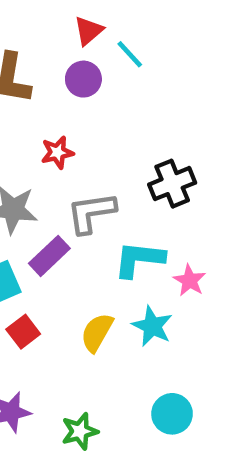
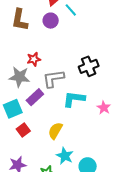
red star: (57, 152) -> (34, 59), moved
pink star: (190, 280) -> (104, 108), moved
cyan star: (152, 326) -> (65, 156), moved

